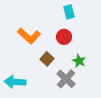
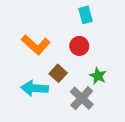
cyan arrow: (15, 82) -> (35, 88), moved

